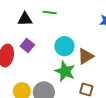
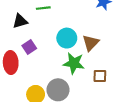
purple square: (27, 46) -> (29, 47), turned 32

